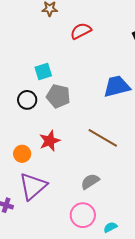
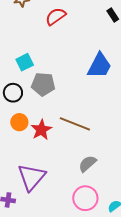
blue trapezoid: (117, 86) -> (99, 66), turned 140
brown line: (103, 138) -> (75, 124), moved
orange circle: (22, 154) -> (19, 122), moved

